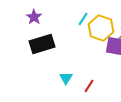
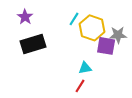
cyan triangle: (66, 78) -> (85, 68), moved, turned 48

